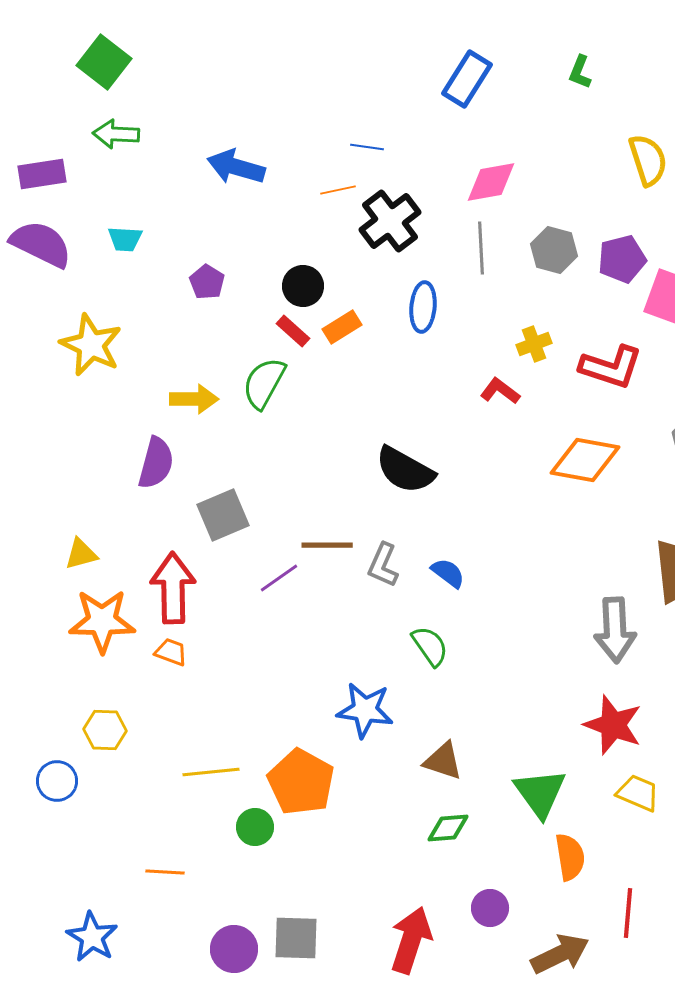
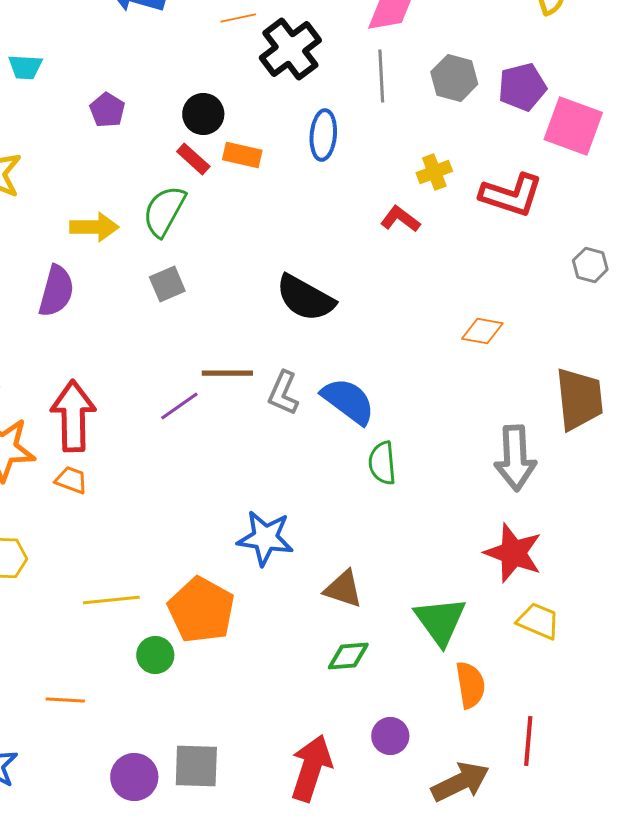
orange rectangle: (342, 327) -> (242, 155), turned 45
orange diamond: (585, 460) -> (482, 331), moved, size x0.6
gray square: (223, 515) -> (167, 284), moved, size x0.7
blue semicircle: (448, 573) -> (348, 401), size x1.6
green semicircle: (430, 646) -> (382, 463), moved, turned -150

